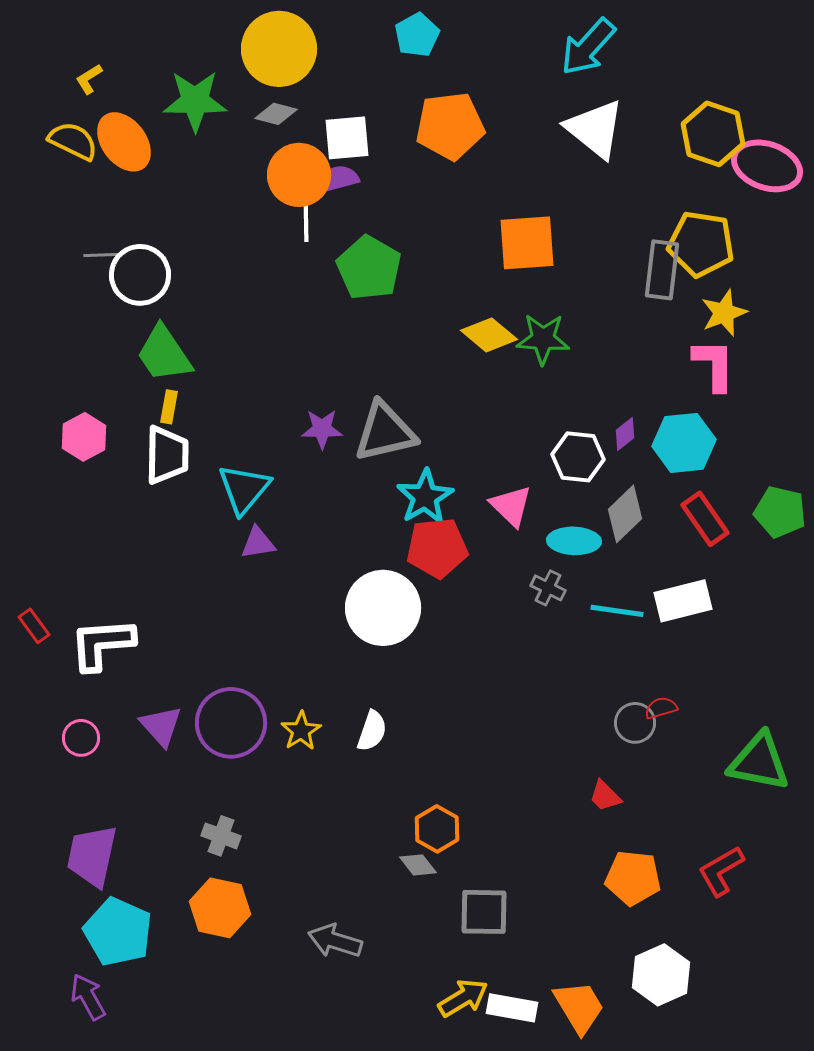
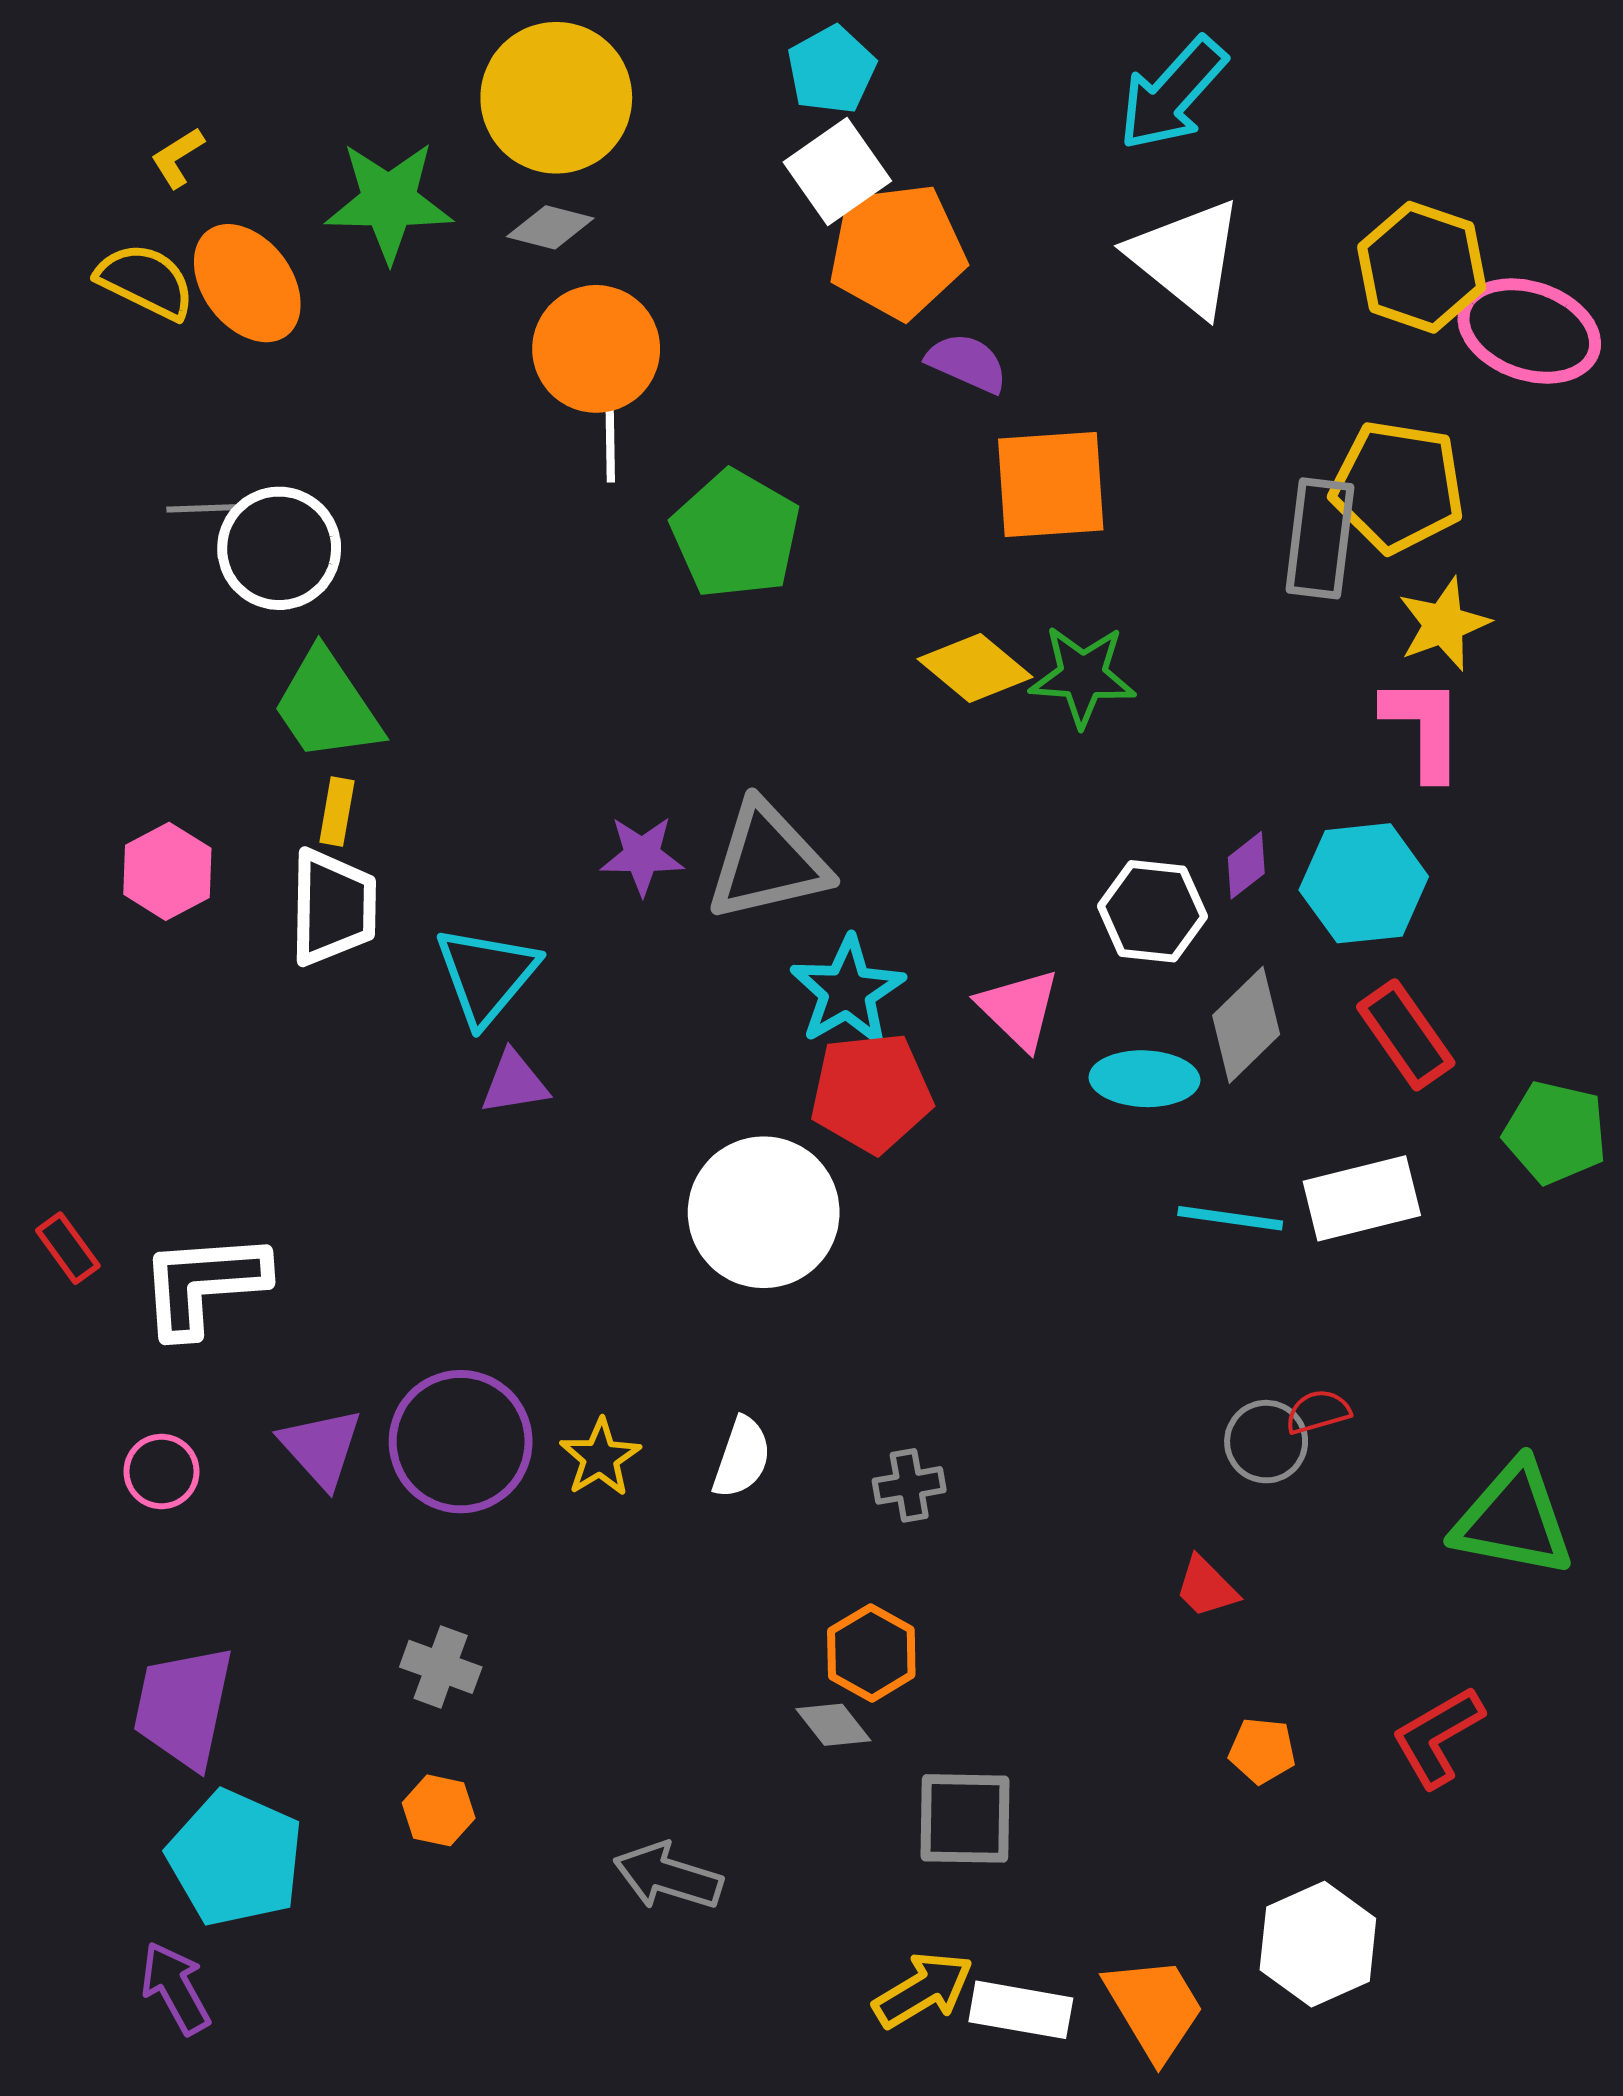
white square: (347, 138) -> (837, 171), moved, turned -30
purple semicircle: (338, 179) -> (967, 363), moved, turned 39
green pentagon: (780, 512) -> (1555, 1133), moved
gray cross: (548, 588) -> (909, 1485), moved, turned -36
orange pentagon: (633, 878) -> (1262, 1751), size x0.6
orange hexagon: (220, 908) -> (439, 1810), size x0.6

